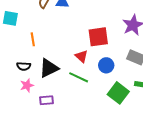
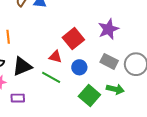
red square: (98, 37) -> (73, 39), turned -35
red triangle: (81, 56) -> (55, 57), turned -32

